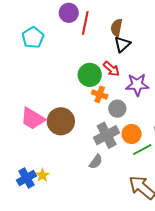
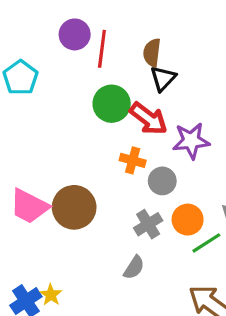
red arrow: (111, 69) -> (149, 119), size x1.4
green circle: (90, 75) -> (112, 104), moved
gray cross: (107, 135) -> (148, 224), size x0.7

